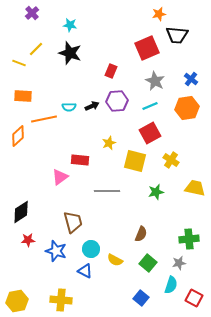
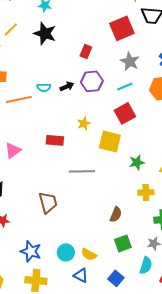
yellow cross: (171, 160) -> (146, 192), moved, turned -35
pink triangle: (60, 177) -> (13, 150), moved
green star: (156, 192) -> (137, 162), moved
cyan circle: (91, 249) -> (66, 252), moved
blue star: (56, 251) -> (31, 251), moved
yellow semicircle: (115, 260) -> (89, 254), moved
green square: (148, 263) -> (123, 243), turned 30
blue triangle: (85, 271) -> (81, 275), moved

